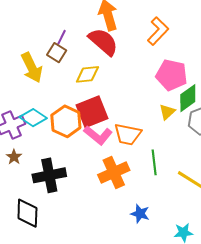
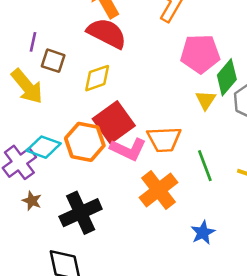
purple line: (61, 37) -> (33, 42), moved
blue star: (140, 214) -> (203, 233), turned -30

